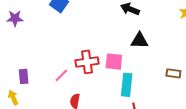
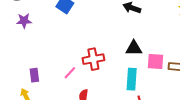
black triangle: (139, 41) -> (134, 48), moved
pink square: (114, 62) -> (156, 61), moved

